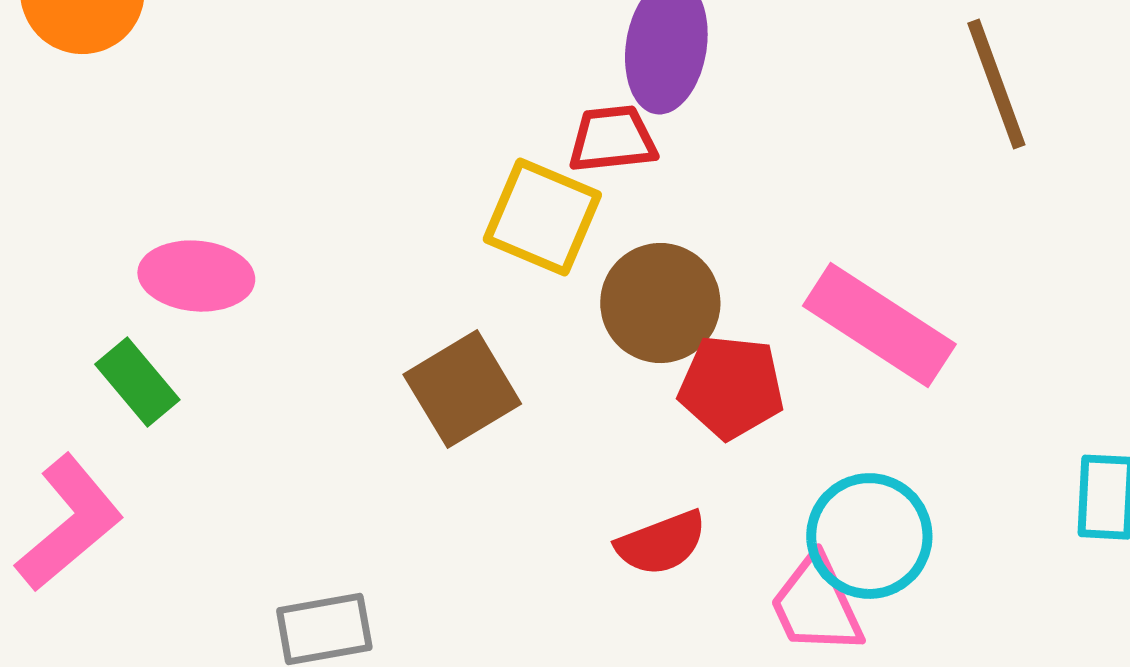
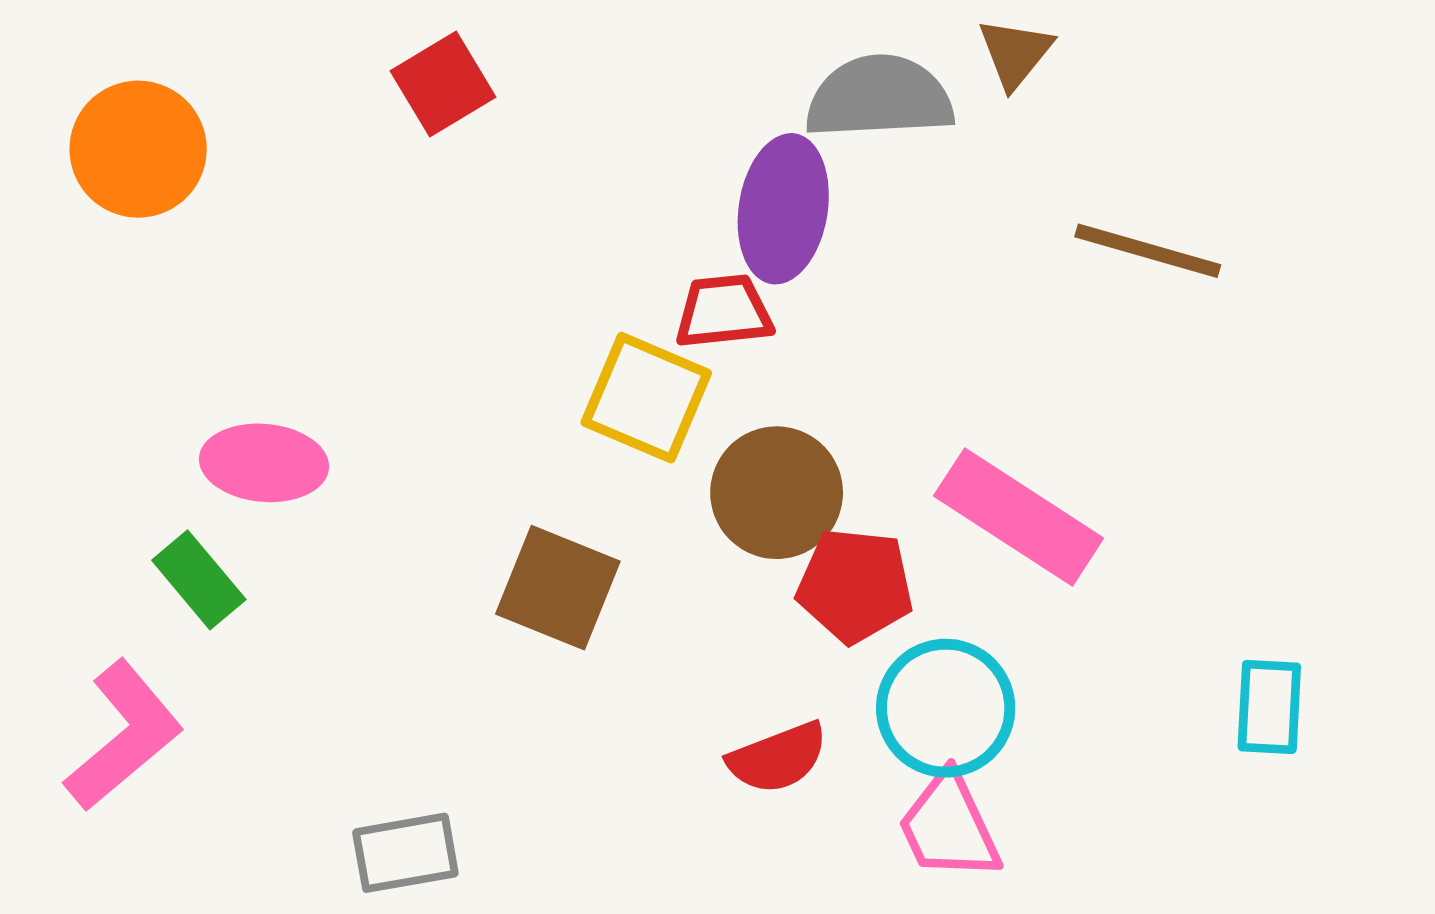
brown line: (996, 84) -> (1148, 251), turned -54
brown square: (462, 389) -> (558, 588), turned -37
cyan circle: (869, 536) -> (946, 708), moved

